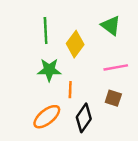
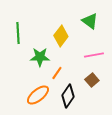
green line: (46, 30) -> (18, 33), moved
orange line: (70, 90) -> (57, 73), turned 32
brown square: (113, 98) -> (92, 80), turned 32

